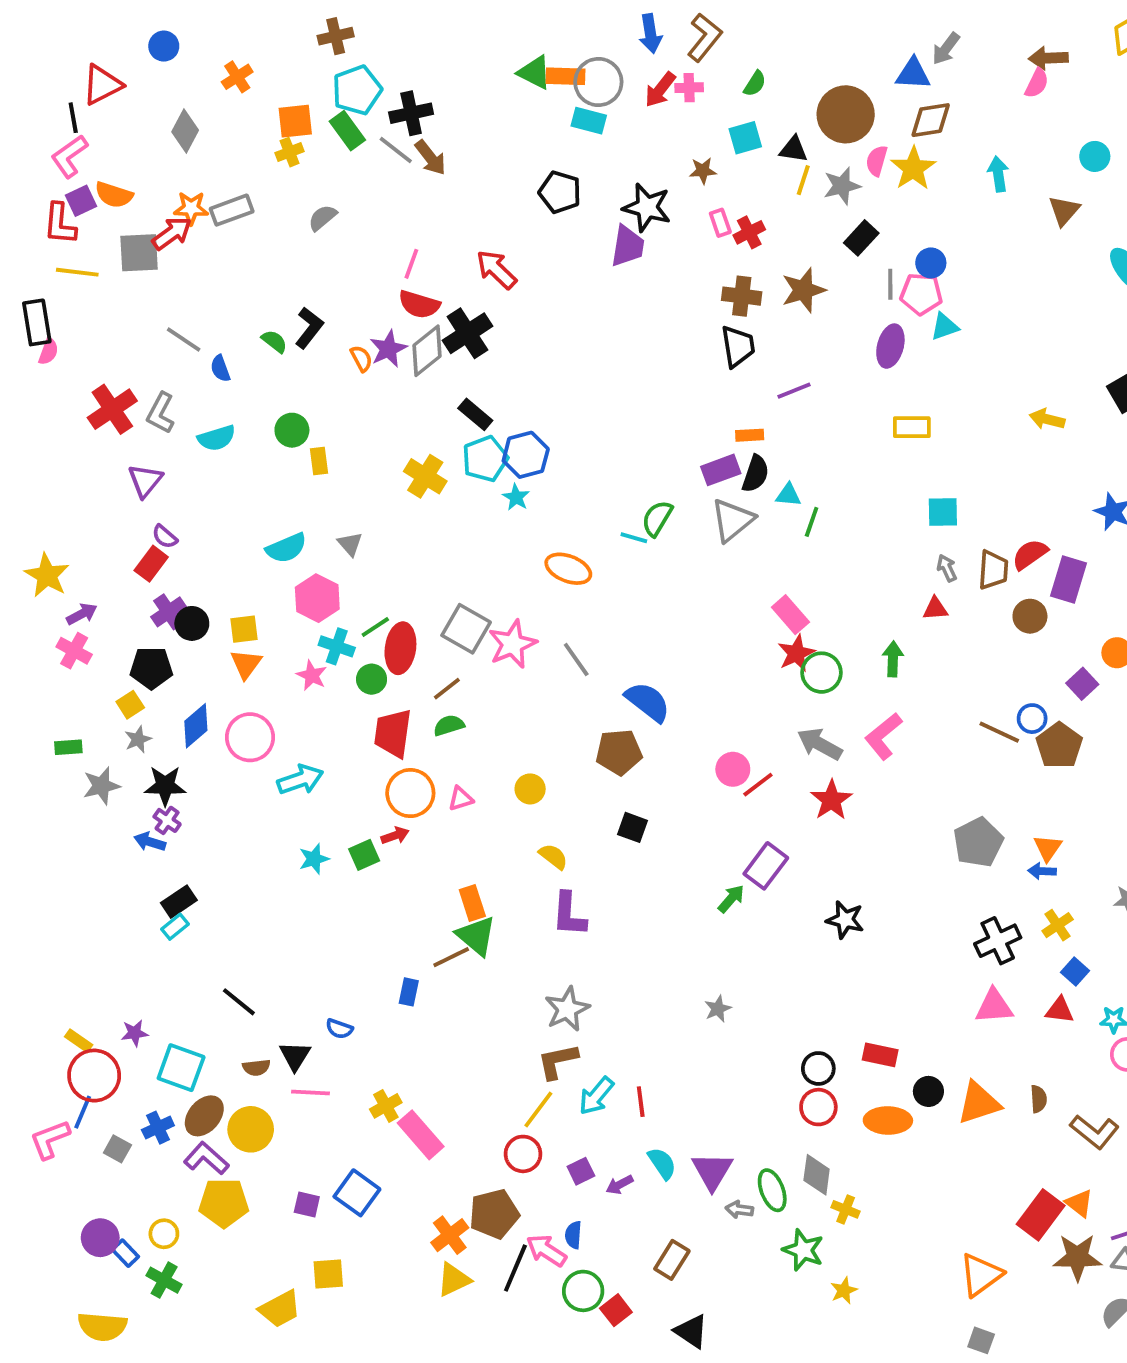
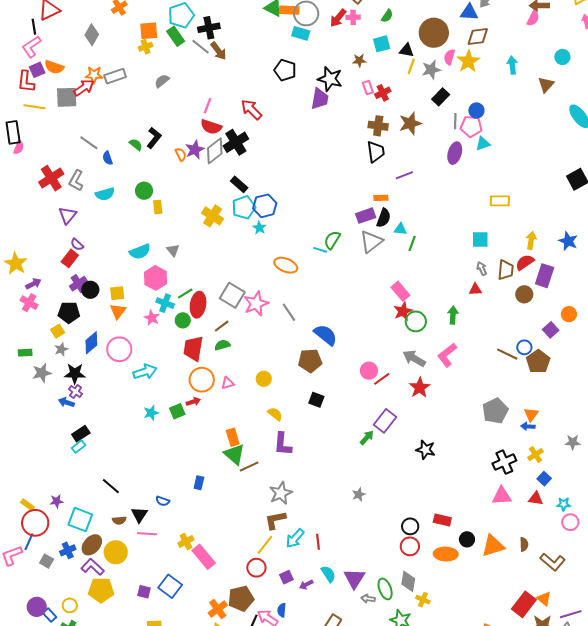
yellow arrow: (1047, 419) -> (531, 240), moved, turned 84
yellow rectangle: (912, 427) -> (500, 201), moved
brown line: (451, 957) -> (249, 467), moved

